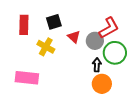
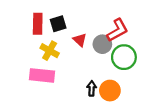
red rectangle: (24, 25) -> (38, 24), moved
black arrow: (97, 65) -> (92, 88), moved
pink rectangle: (27, 78) -> (42, 75), moved

